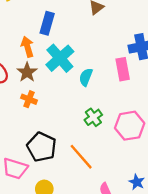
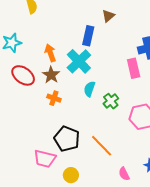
blue rectangle: (47, 23) -> (88, 36), moved
cyan semicircle: (86, 77) -> (89, 89), moved
green cross: (93, 117) -> (111, 101), moved

